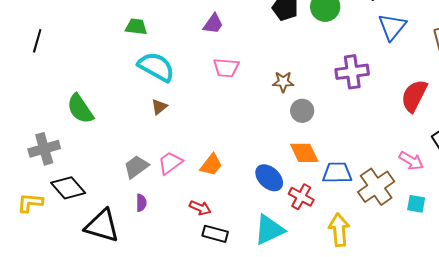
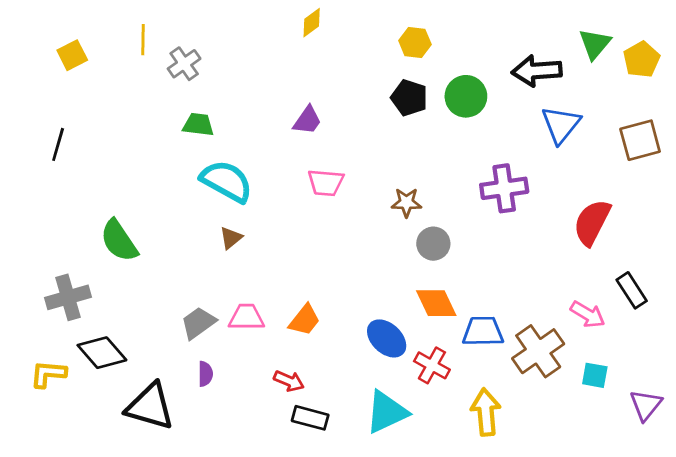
pink trapezoid: (170, 163) -> (246, 317), turned 36

